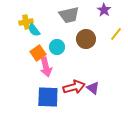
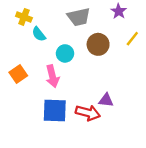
yellow cross: (26, 22) -> (24, 17), moved, turned 32
orange square: (38, 53) -> (18, 74), moved
red arrow: (74, 87) -> (88, 113), moved, turned 30
purple triangle: (93, 88) -> (106, 100), turned -32

